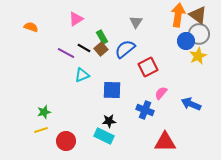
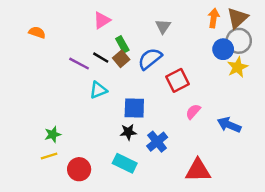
orange arrow: (178, 15) -> (214, 18), size x0.7
brown triangle: (198, 15) -> (238, 18), turned 42
pink triangle: (76, 19) -> (102, 20), moved
blue cross: (145, 110) -> (157, 142), moved, turned 30
black star: (109, 121) -> (128, 132), moved

